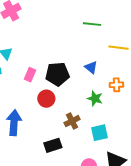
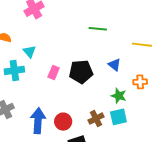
green line: (92, 24) -> (98, 29), moved
red circle: (46, 99) -> (63, 122), moved
cyan square: (100, 133) -> (118, 117), moved

